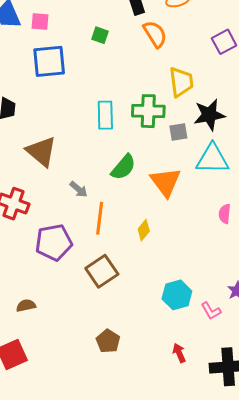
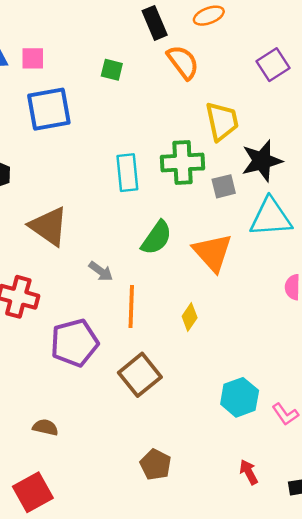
brown semicircle: (26, 305) -> (45, 427), turned 30

